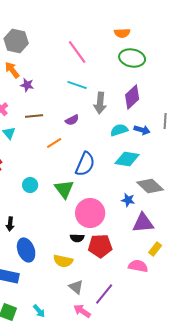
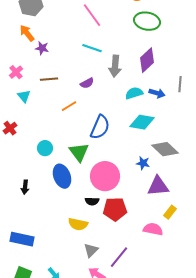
blue ellipse: (26, 250) -> (62, 176), moved
gray triangle: (76, 287) -> (91, 250), turned 35

